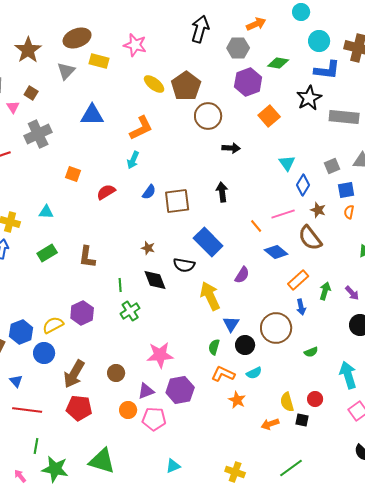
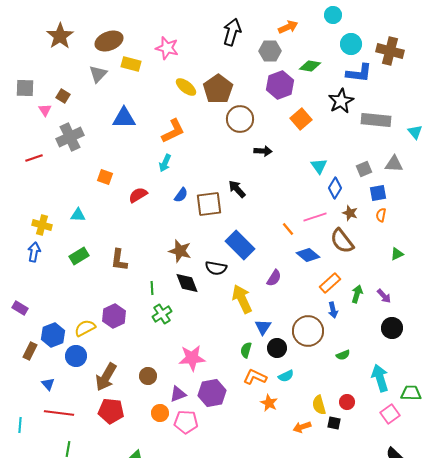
brown star: (28, 50) -> (60, 36), moved
black arrow: (222, 192) -> (237, 189), moved, turned -36
brown star: (148, 248) -> (180, 251), size x1.6

